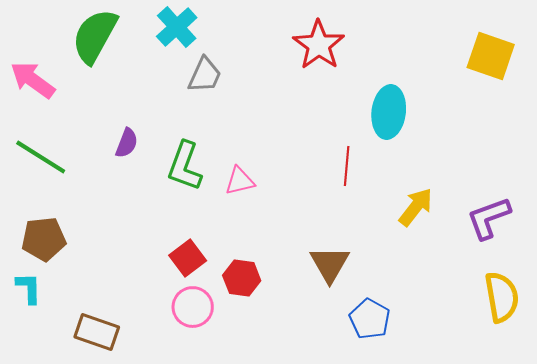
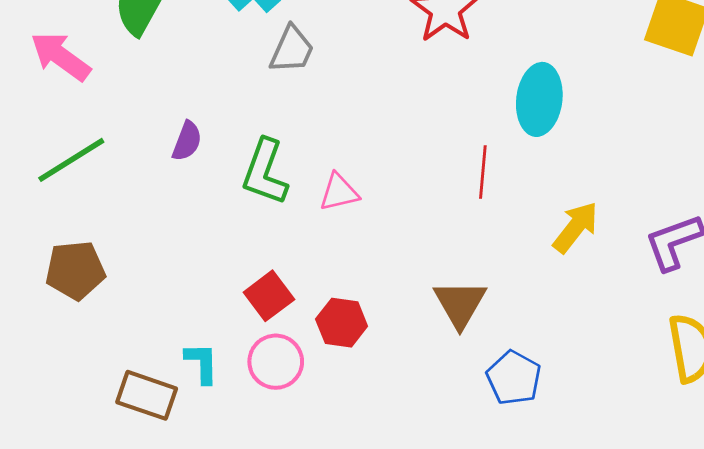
green line: (41, 157) -> (71, 160), turned -64
cyan L-shape: (29, 288) -> (202, 363), moved

